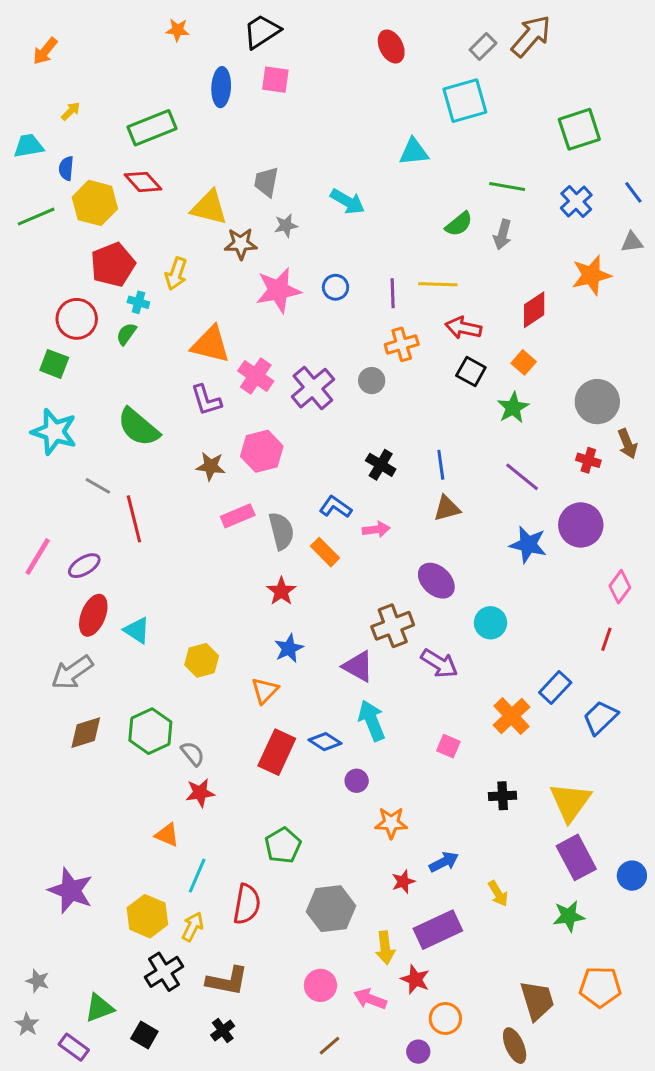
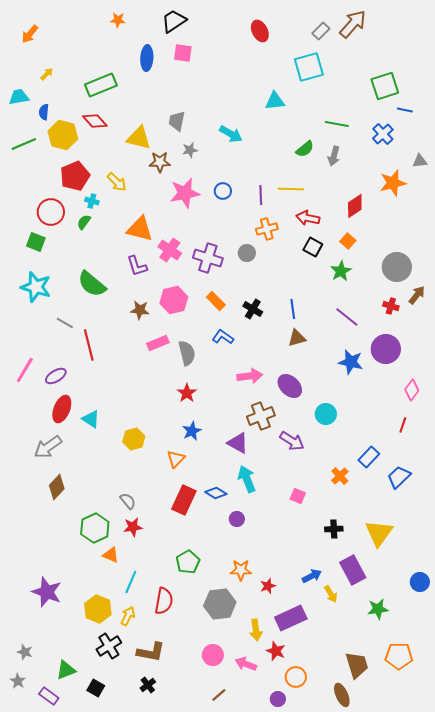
blue line: (633, 192) -> (405, 110), moved, turned -42
yellow arrow: (176, 274) -> (117, 182), turned -65
purple cross: (313, 388) -> (208, 258), turned -32
brown arrow: (627, 444) -> (417, 295), turned -120
pink arrow: (376, 529) -> (250, 376), moved, size x1.4
orange rectangle: (325, 552) -> (216, 301), moved
orange cross: (512, 716) -> (340, 476), size x0.7
green hexagon: (150, 731) -> (95, 528), moved
brown diamond: (86, 733) -> (57, 487), turned -30
orange star: (391, 823) -> (241, 570), moved
purple rectangle: (576, 857) -> (353, 570), moved
blue arrow: (444, 862) -> (312, 576), moved

